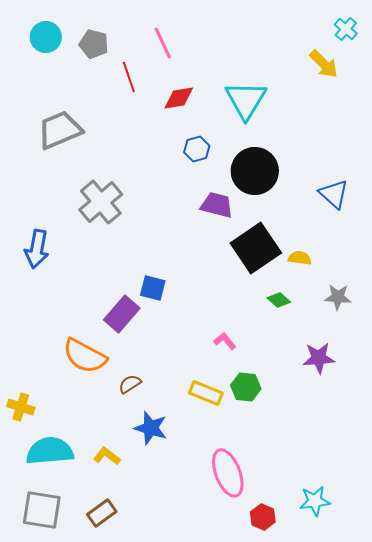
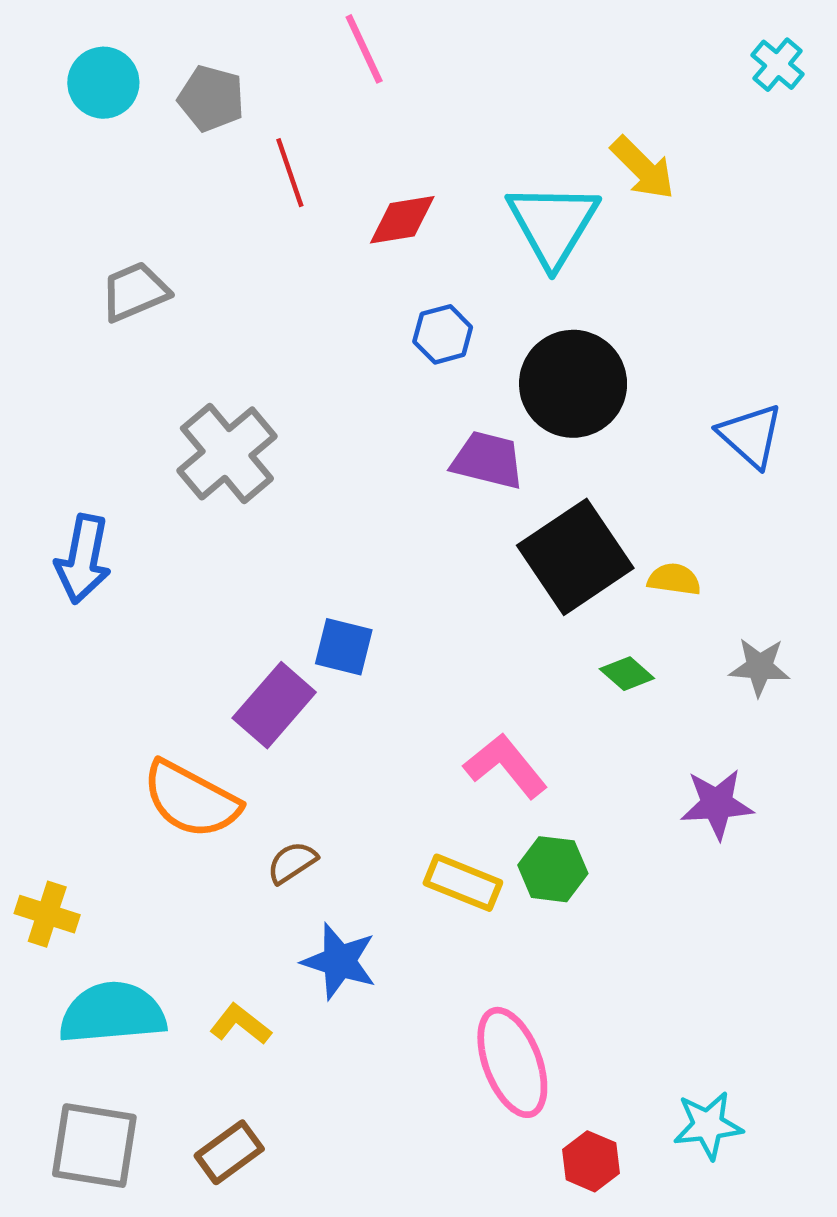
pink line: (163, 43) -> (364, 49), moved
yellow arrow: (324, 64) -> (643, 168), moved
gray trapezoid: (60, 130) -> (135, 292), size x0.7
pink L-shape: (225, 341) -> (506, 766), size x1.6

